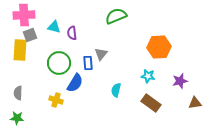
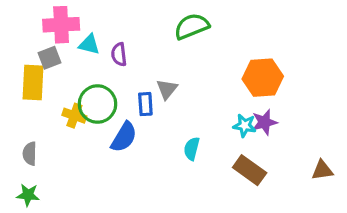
pink cross: (24, 15) -> (61, 25), moved
purple star: (180, 81) -> (264, 122), moved
yellow cross: (56, 100) -> (74, 116), moved

